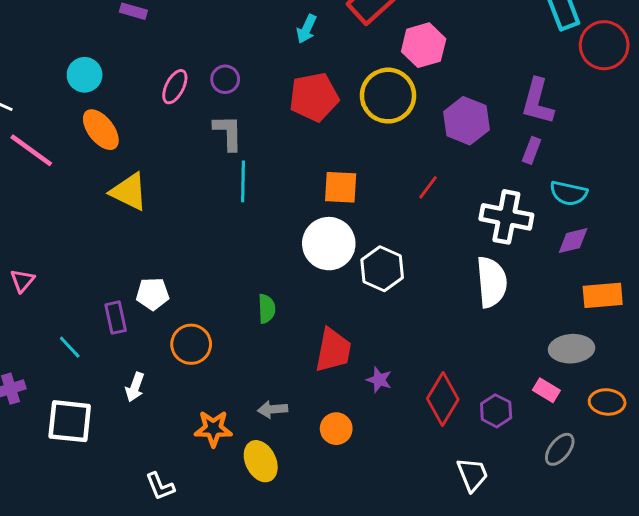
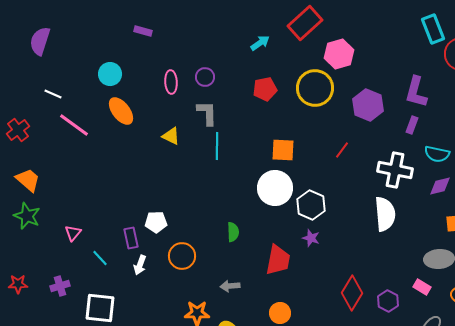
cyan arrow: (307, 29) -> (260, 43), turned -150
pink ellipse: (175, 87) -> (171, 82), turned -30
red pentagon: (314, 97) -> (265, 89), size x0.7
yellow triangle: (129, 192) -> (171, 136), moved, size x0.7
pink triangle: (22, 281) -> (73, 233), moved
purple star: (379, 380) -> (311, 238), moved
white arrow: (135, 387) -> (140, 265), moved
gray arrow: (273, 409) -> (230, 286), moved

